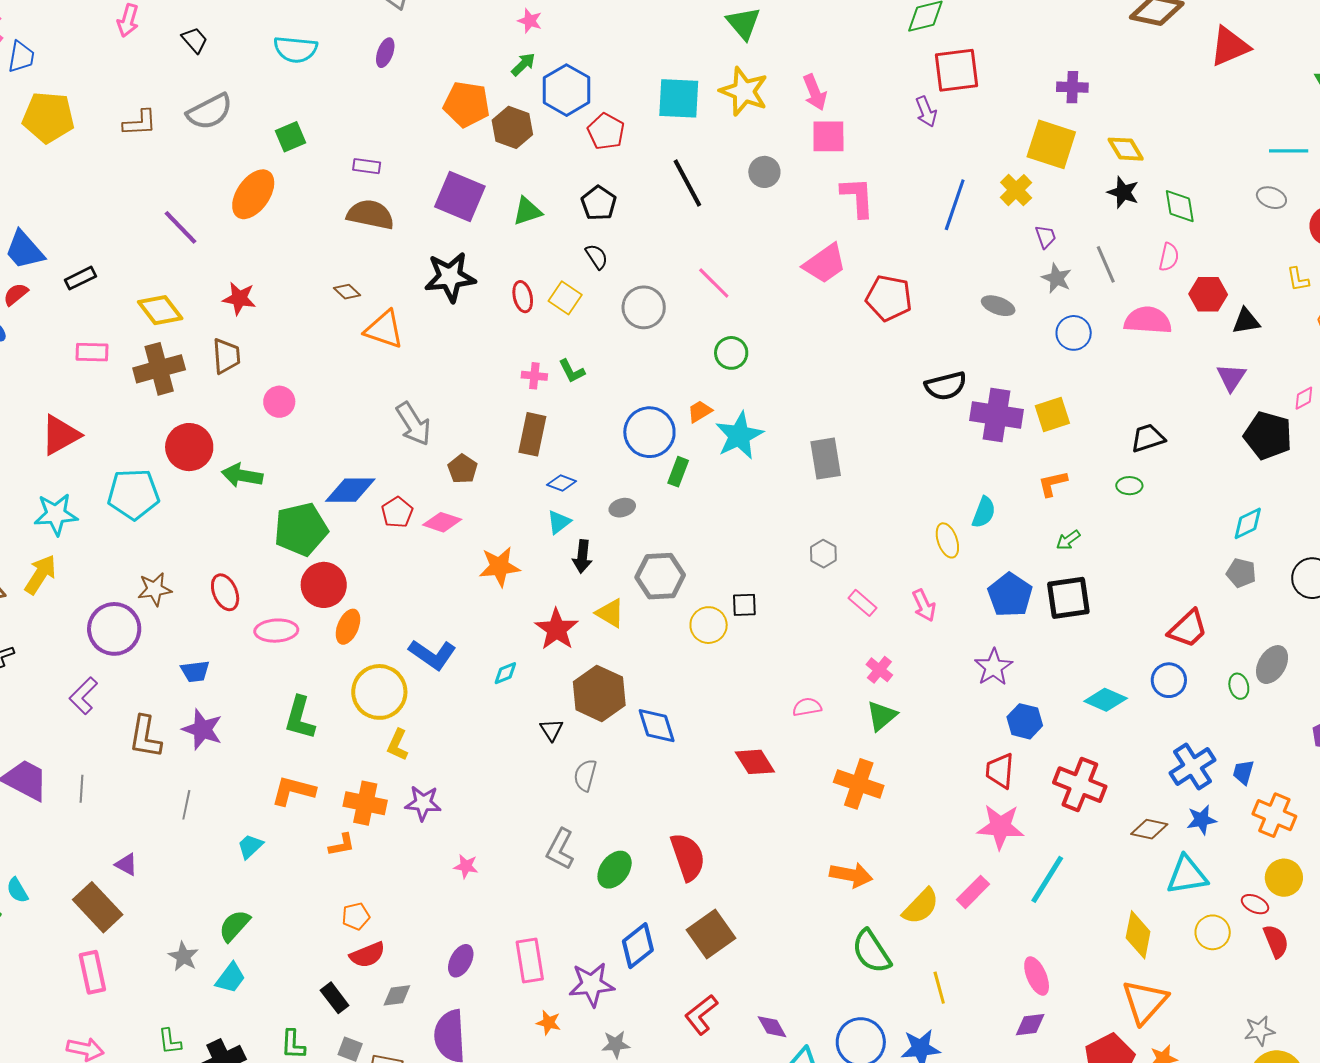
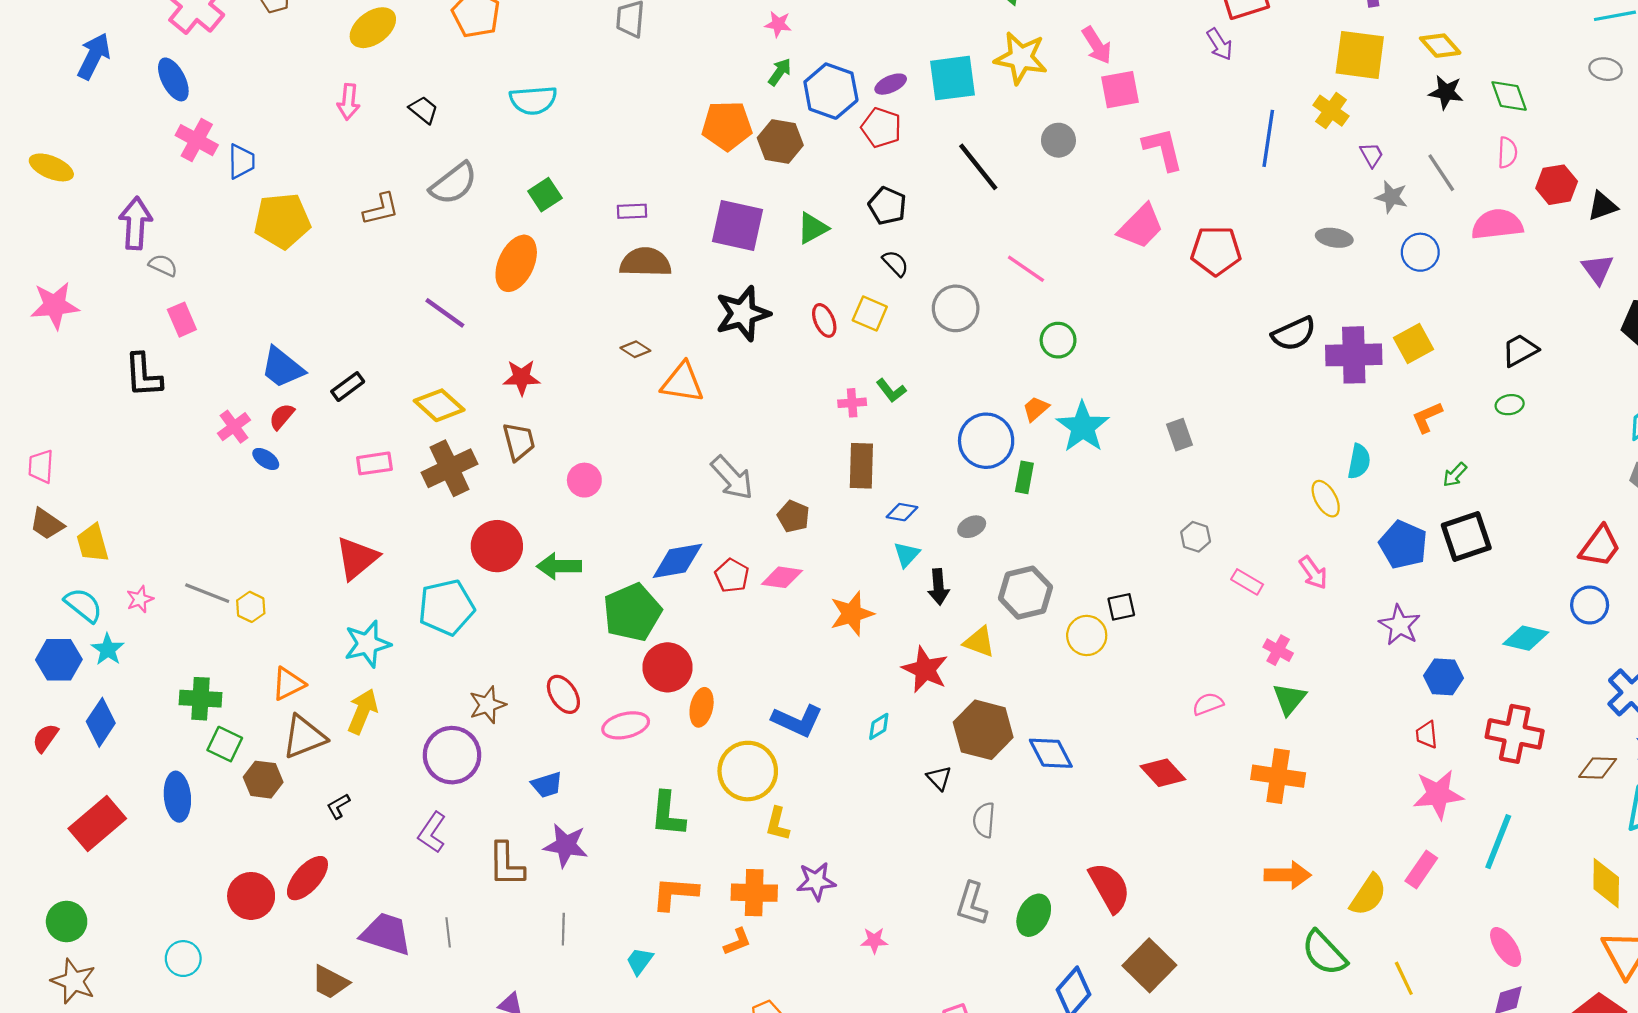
purple ellipse: (385, 53) -> (891, 84), moved, turned 56
gray rectangle: (826, 459) -> (1179, 435), size x0.7
red trapezoid: (1000, 771) -> (1427, 735), size x0.7

